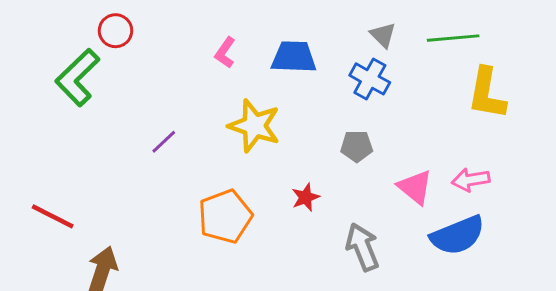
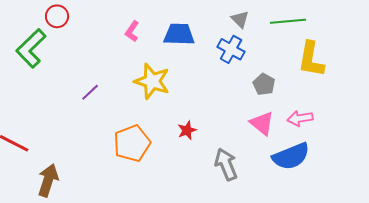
gray pentagon: (357, 146) -> (264, 84), moved, turned 30

